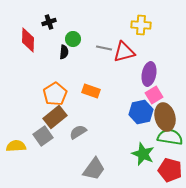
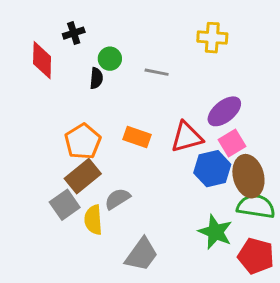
red triangle: (124, 52) -> (187, 137), moved
purple ellipse: (149, 74) -> (224, 111), turned 40
yellow semicircle: (16, 146) -> (93, 220), moved, turned -90

